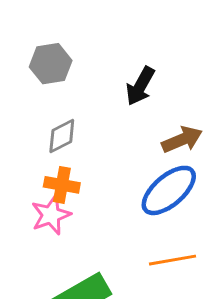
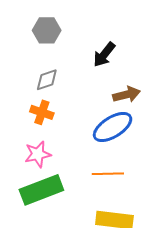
pink star: (51, 215) -> (38, 154), moved

